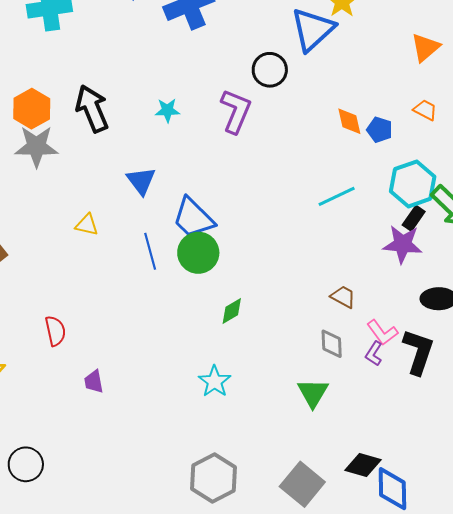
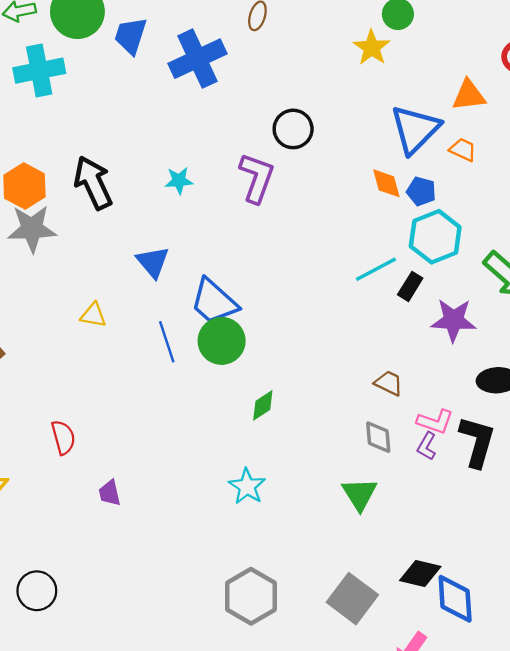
blue triangle: (313, 29) -> (415, 129), moved
orange triangle: (425, 47) -> (469, 95), turned 36
orange trapezoid: (425, 110) -> (463, 150), moved
cyan hexagon: (413, 184) -> (435, 237), moved
black rectangle: (414, 218) -> (410, 286), moved
pink L-shape: (382, 332) -> (435, 422), turned -32

